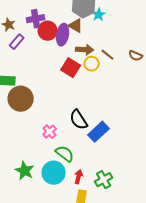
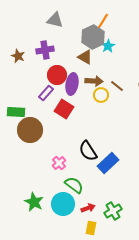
red circle: (48, 31) -> (57, 75), moved
purple ellipse: (63, 35) -> (72, 84), moved
purple rectangle: (17, 42) -> (46, 93), moved
red square: (71, 68) -> (64, 109), moved
red arrow: (79, 177) -> (88, 208), turned 56

